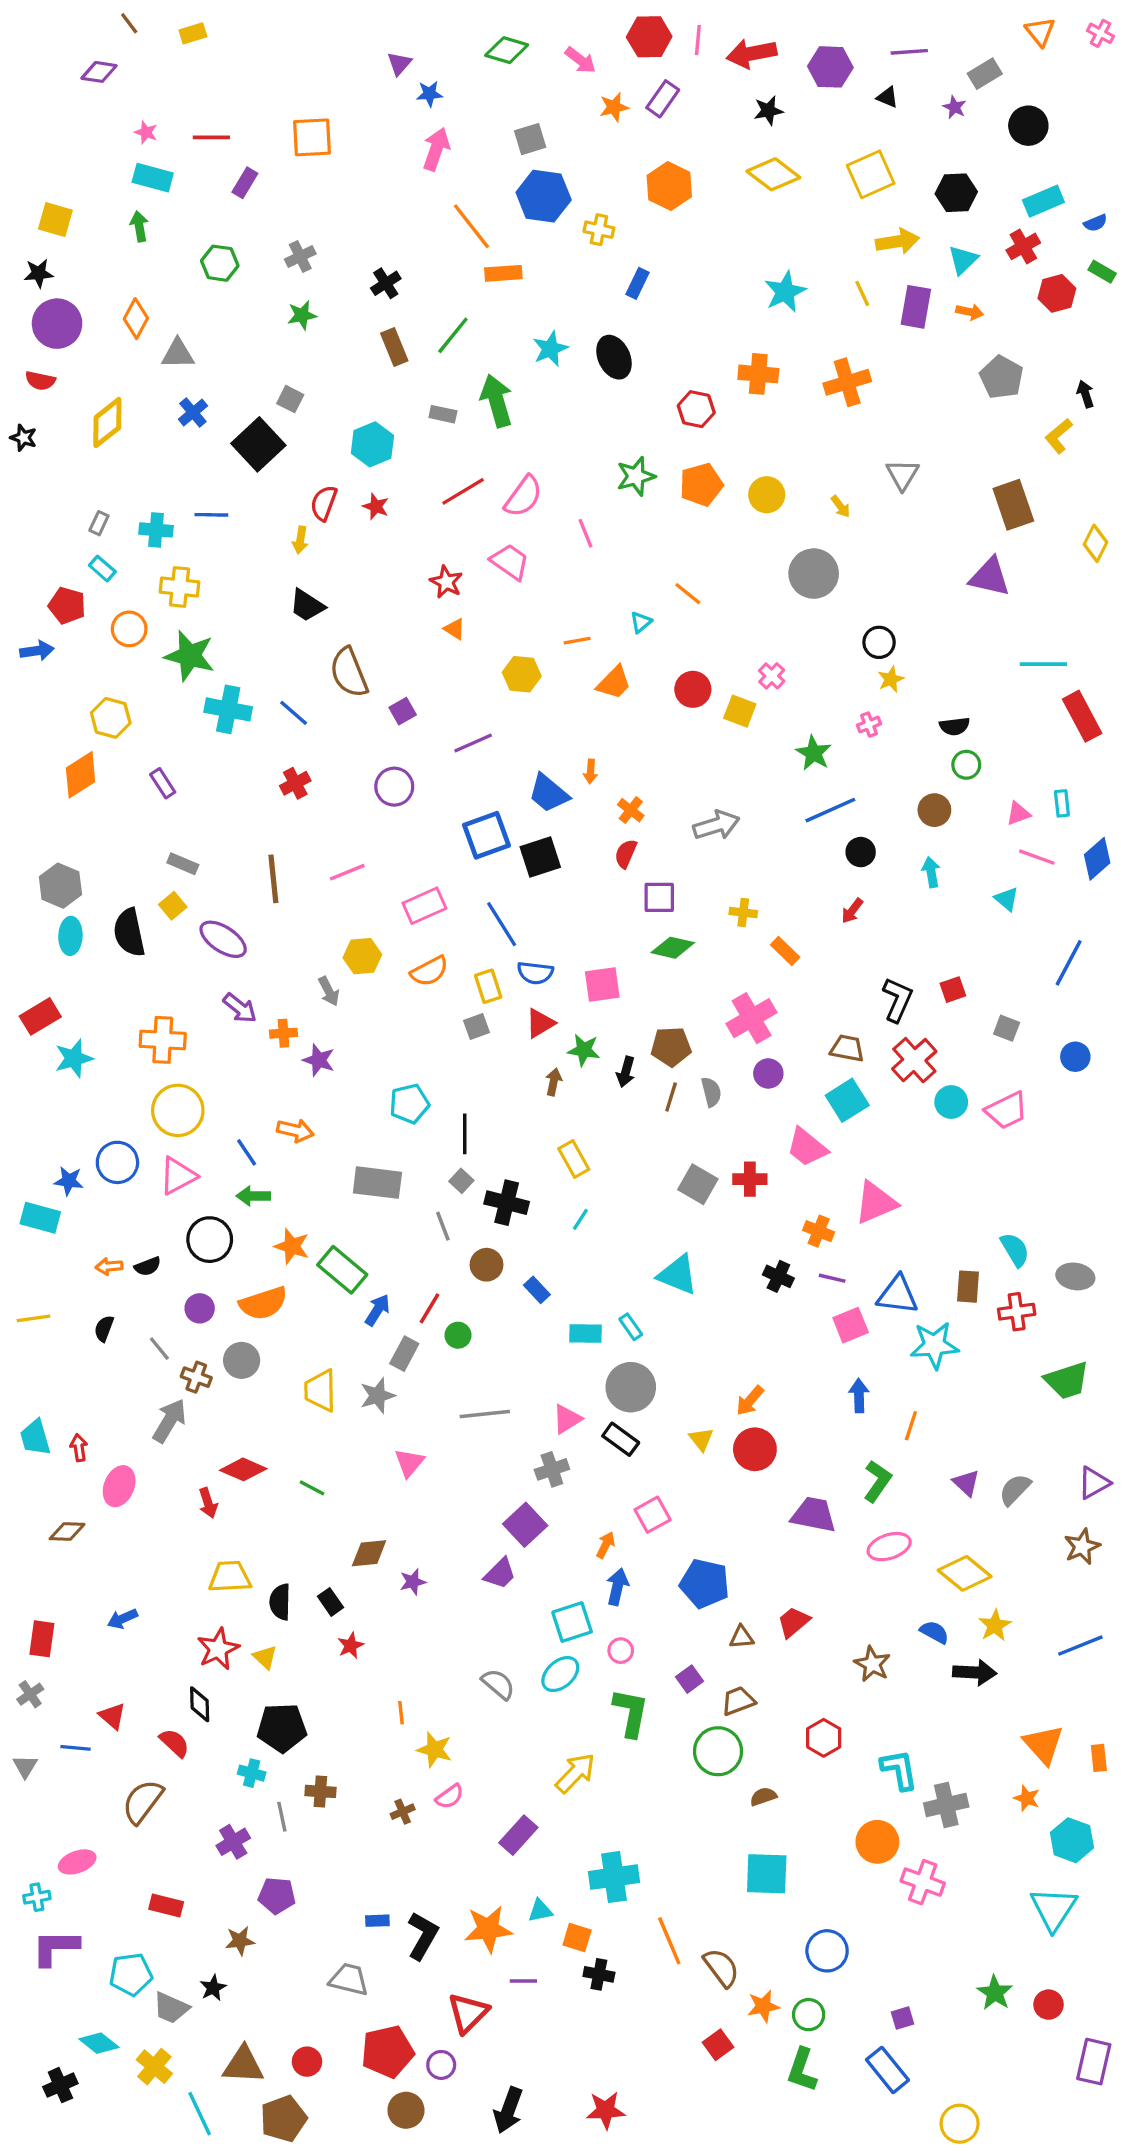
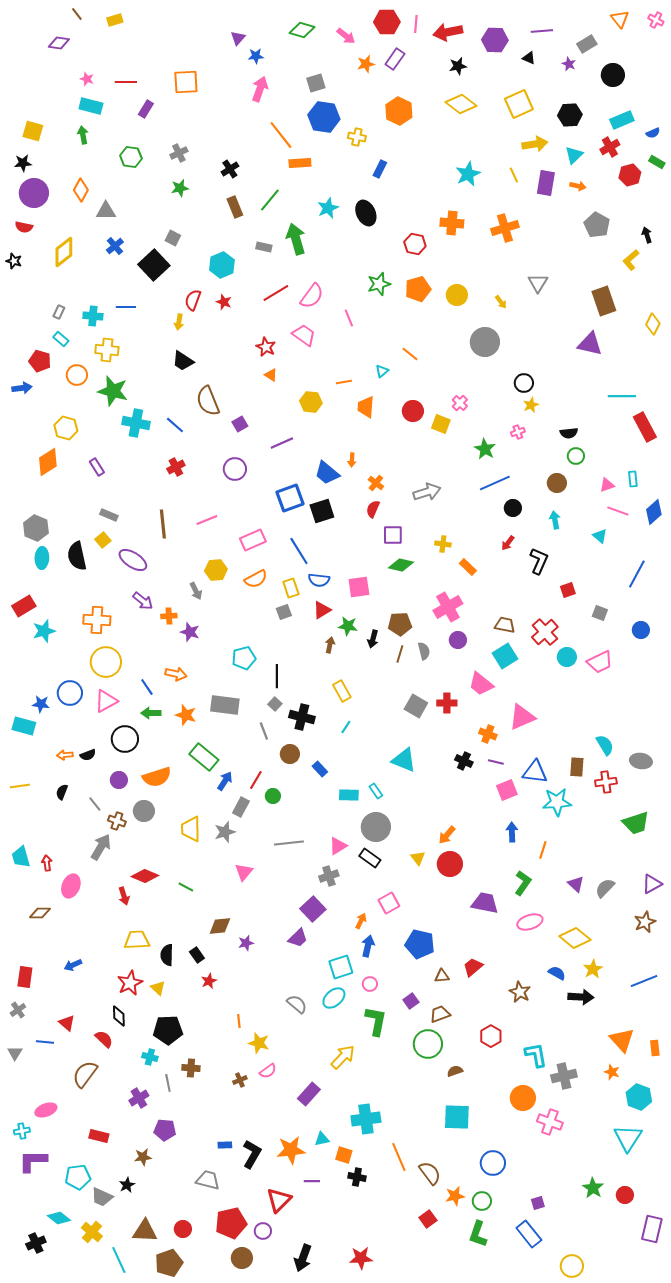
orange trapezoid: (614, 683) -> (366, 407), turned 140
black L-shape: (898, 1000) -> (539, 561), moved
orange star: (292, 1246) -> (186, 715), moved

